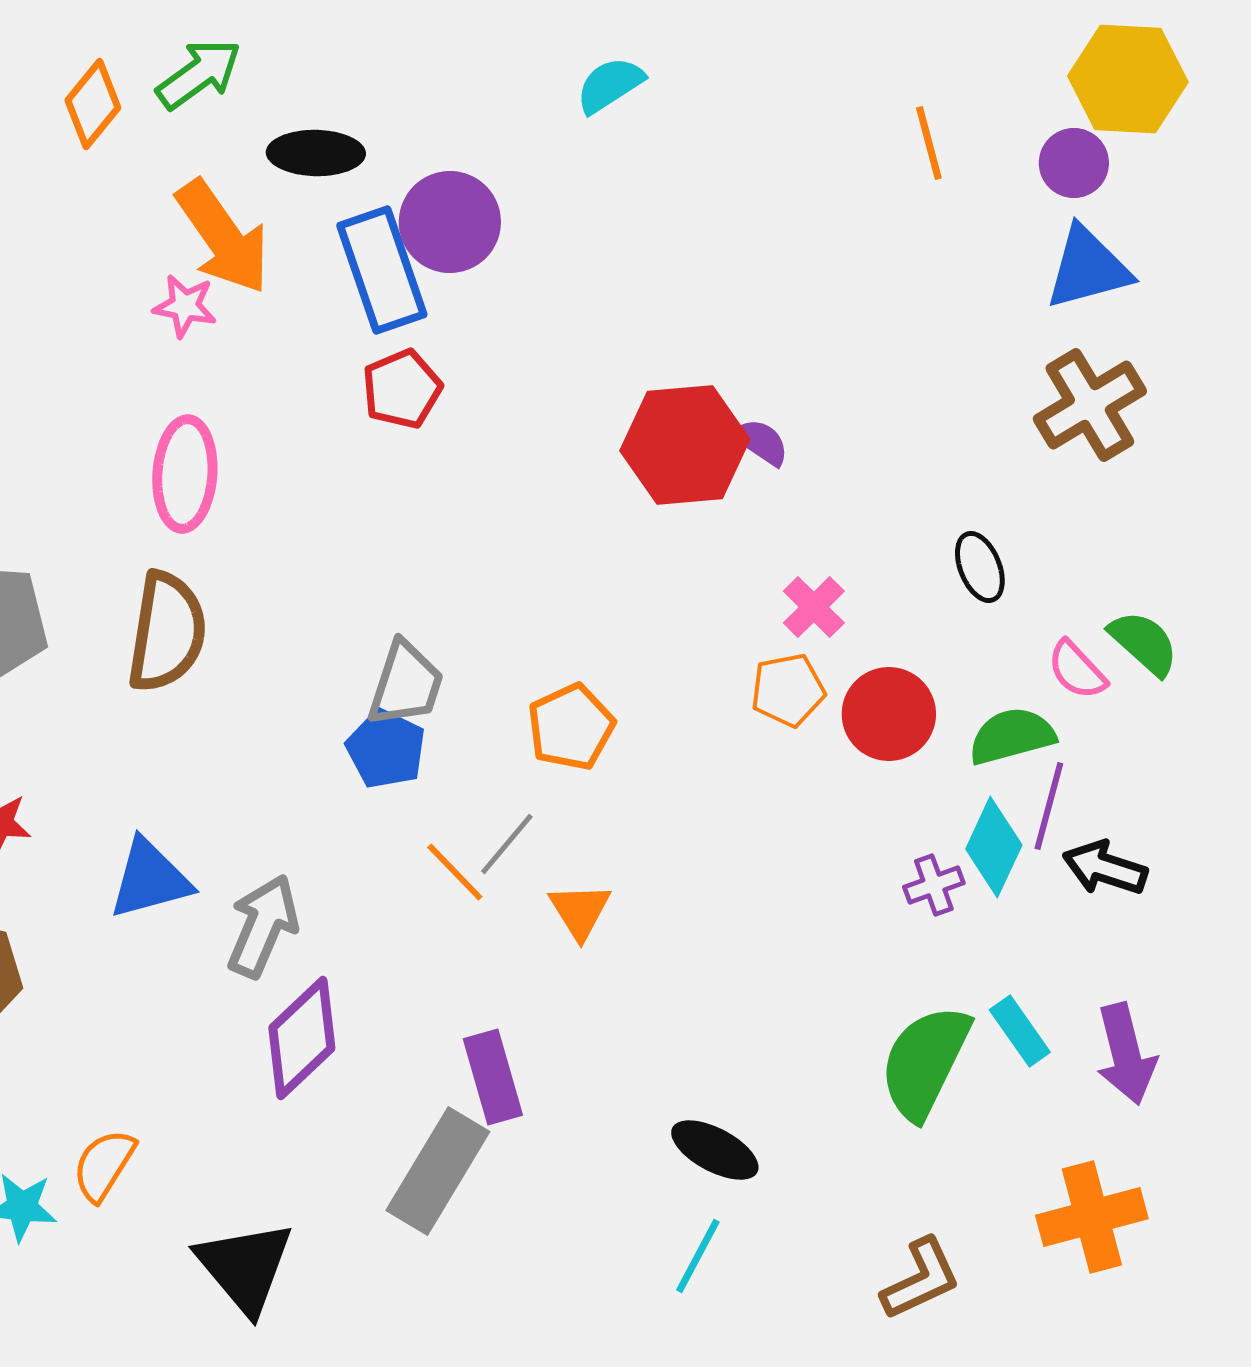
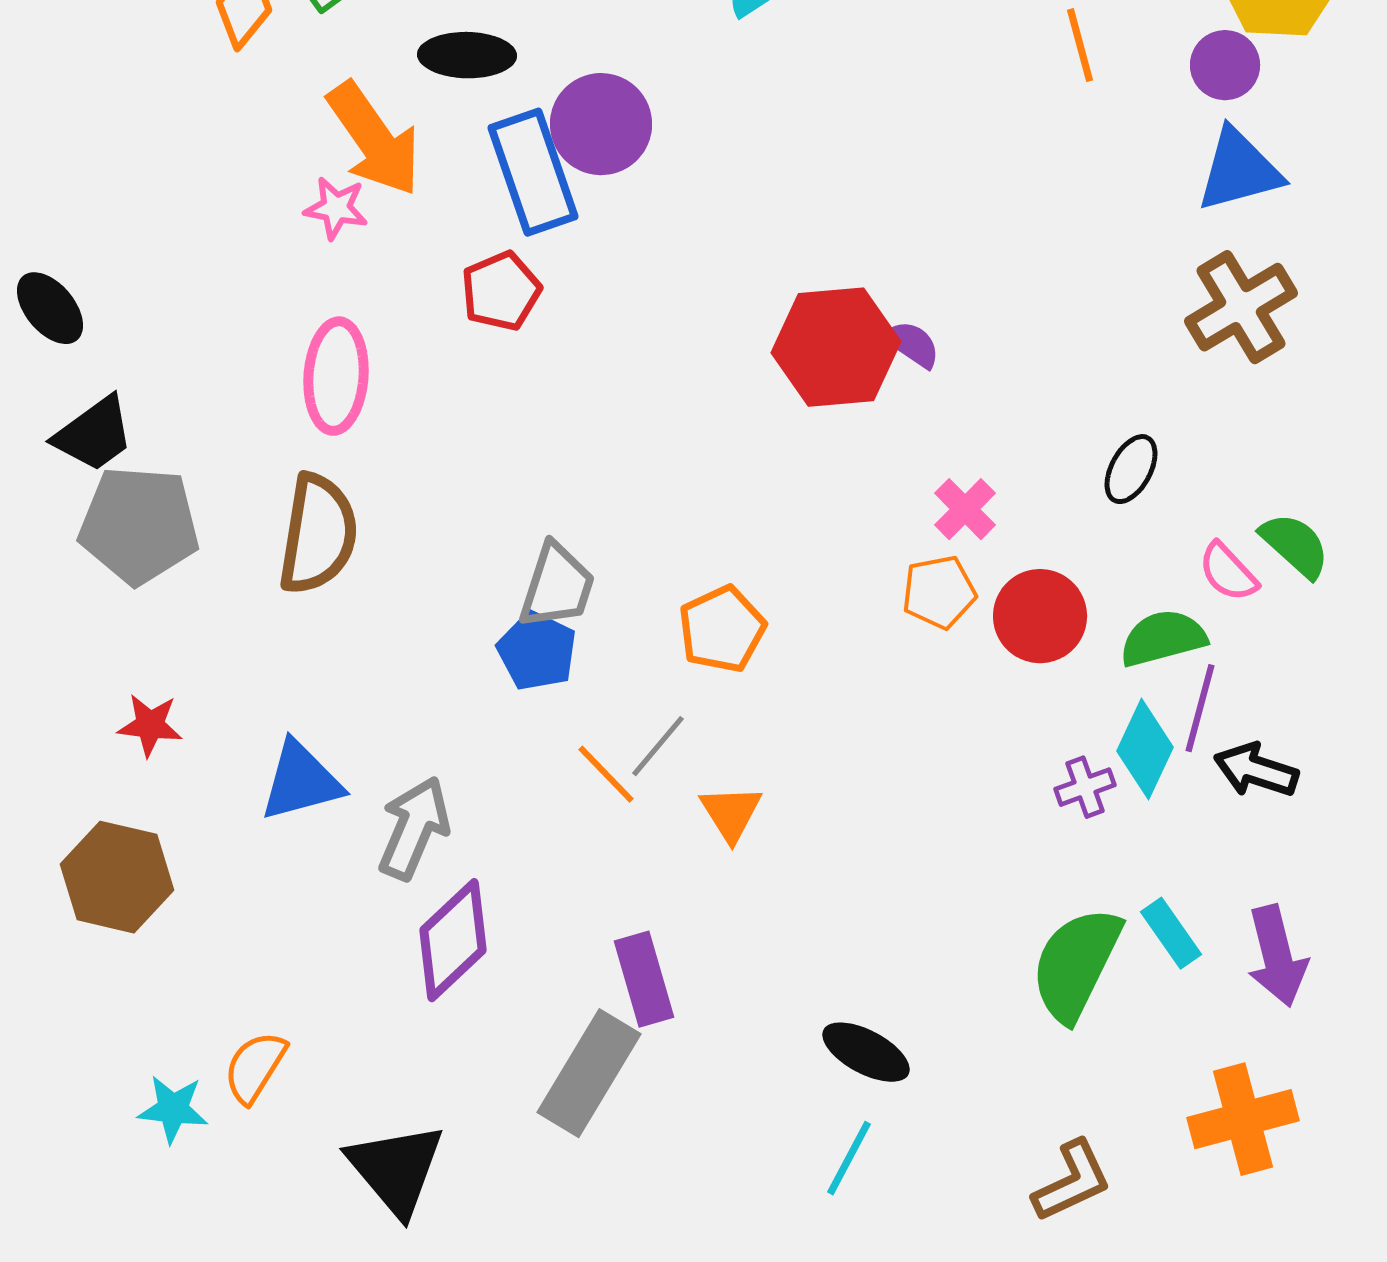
red pentagon: (402, 389) -> (501, 291), moved
black ellipse: (980, 567) -> (1131, 469), turned 50

